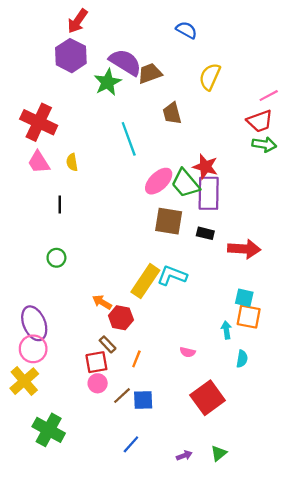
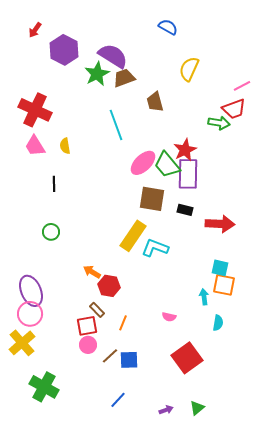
red arrow: (78, 21) -> (35, 30), moved, size x0.7
brown trapezoid: (150, 73) -> (124, 78), moved
green arrow: (264, 144) -> (219, 123), moved
red star: (205, 167) -> (185, 150), turned 30
yellow rectangle: (145, 281) -> (133, 236), moved

